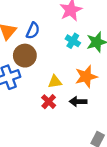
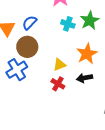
blue semicircle: (33, 31) -> (30, 23), turned -147

